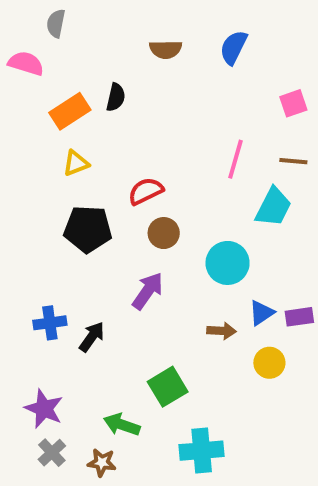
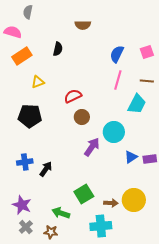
blue semicircle: (234, 47) -> (117, 54), moved
orange rectangle: (70, 111) -> (22, 56), moved
black pentagon: (88, 229) -> (30, 116), moved
purple arrow: (148, 291) -> (92, 147), moved
brown arrow: (222, 331) -> (111, 203), moved
yellow circle: (269, 363) -> (134, 200), moved, size x1.5

